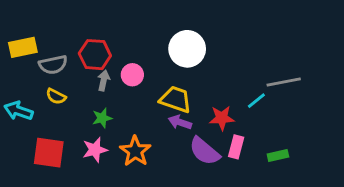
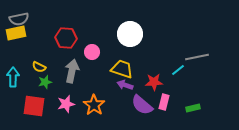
gray semicircle: (53, 65) -> (19, 19), moved
gray arrow: (104, 81) -> (72, 71), moved, size x1.6
cyan arrow: (18, 111) -> (13, 77), turned 72
green star: (102, 118) -> (45, 82), moved

